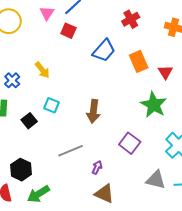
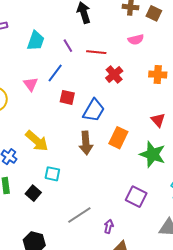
red square: (68, 31) -> (67, 97), moved
orange rectangle: (139, 61) -> (118, 138), moved, turned 60
yellow arrow: (42, 70) -> (37, 141), size x1.4
brown arrow: (93, 111) -> (86, 143), moved

